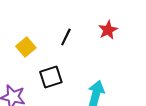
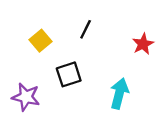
red star: (108, 30) -> (143, 44), moved

